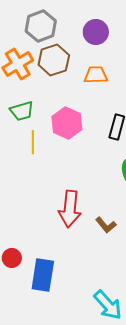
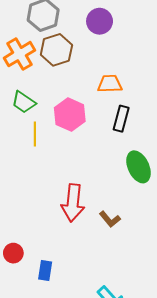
orange trapezoid: (96, 75) -> (110, 84), moved
green trapezoid: (22, 111) -> (24, 102), turned 50
blue rectangle: (43, 275) -> (45, 271), size x0.6

